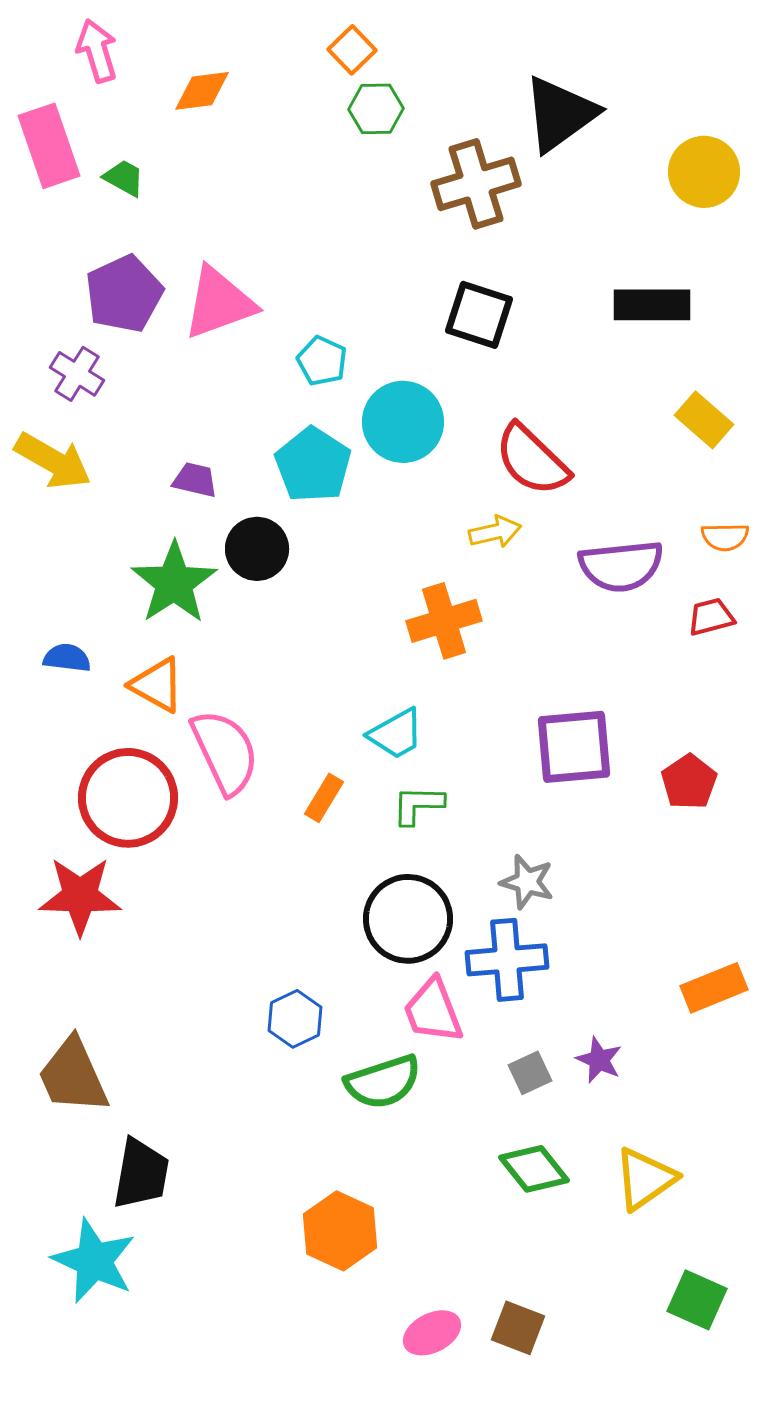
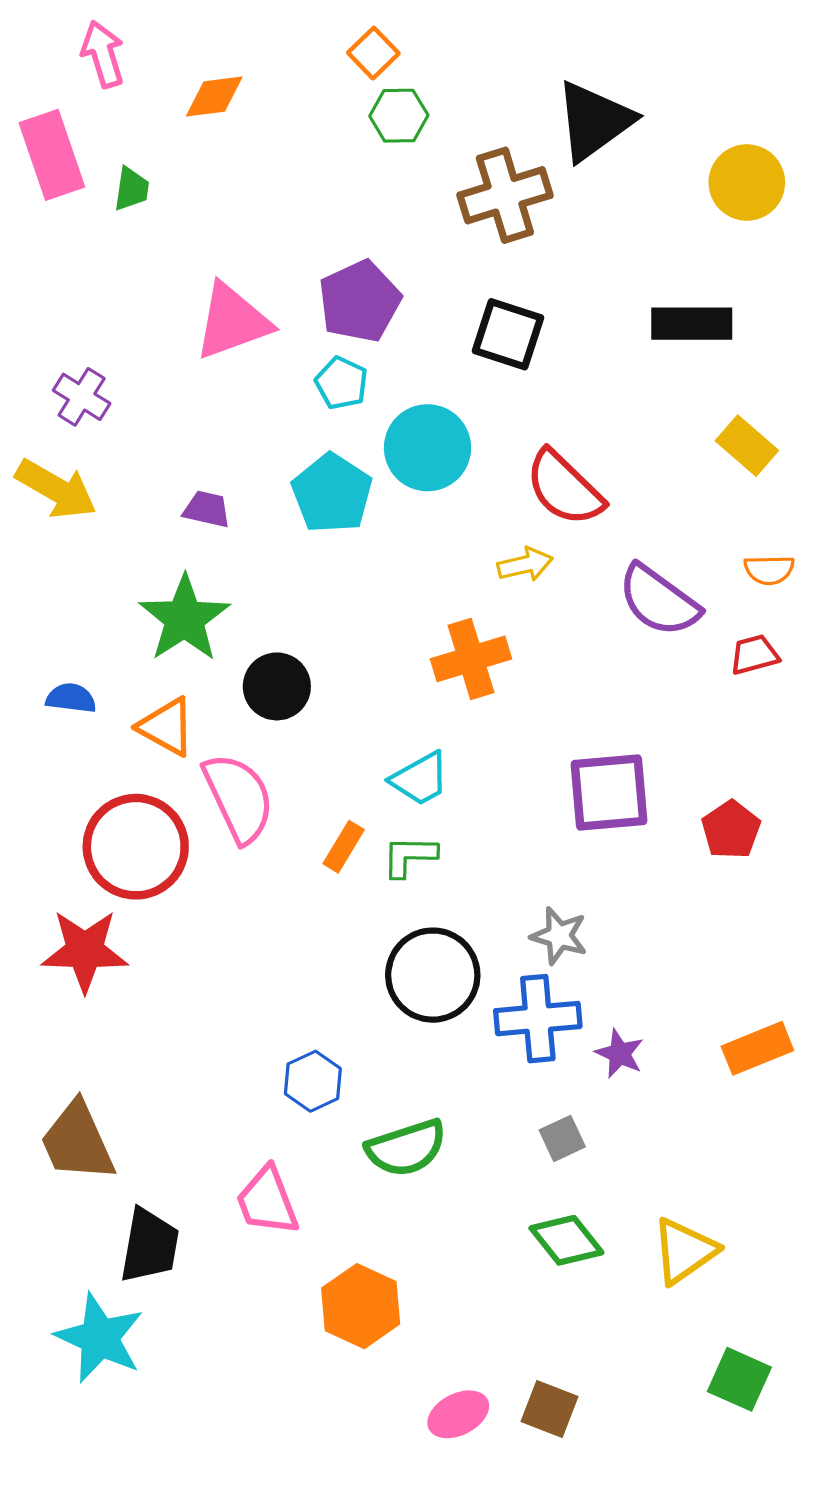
green trapezoid: (124, 178) -> (131, 189), turned 69
purple pentagon: (124, 294) -> (360, 301), moved
black circle: (257, 549) -> (277, 686), moved
purple semicircle: (621, 566) -> (659, 601), turned 42
green L-shape: (418, 805) -> (409, 856), moved
pink trapezoid: (433, 1011) -> (267, 1201), moved
purple star: (599, 1060) -> (620, 1054), moved

